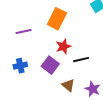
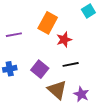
red star: (63, 46) -> (64, 40), moved
brown triangle: (68, 85) -> (57, 90), size x1.5

